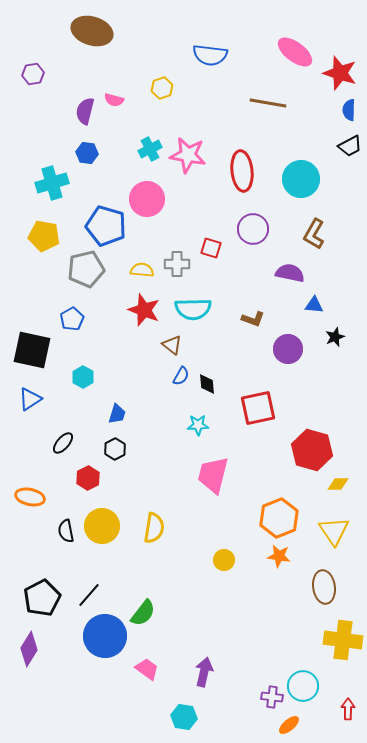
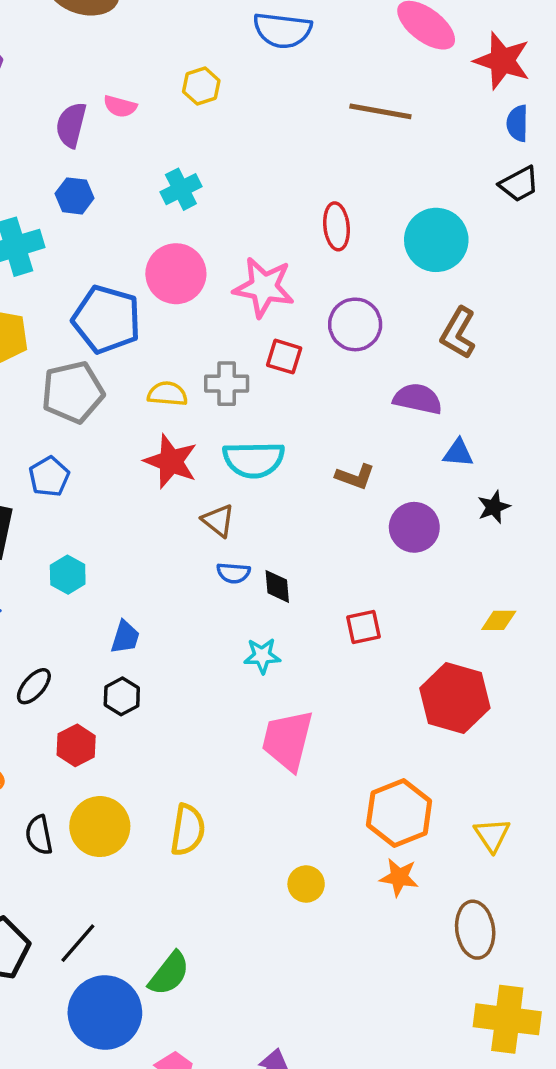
pink star: (188, 155) -> (264, 287), moved
red ellipse: (242, 171) -> (337, 226), size x0.7
blue semicircle: (181, 376) -> (233, 573), turned 66
red square: (258, 408) -> (364, 627), size x0.6
yellow diamond: (338, 484) -> (499, 620), moved
yellow triangle: (334, 531) -> (492, 835), size x0.7

